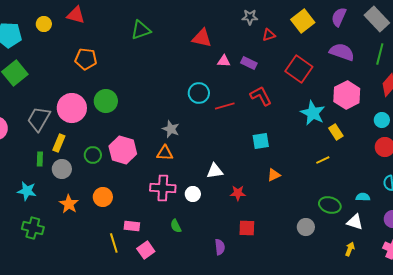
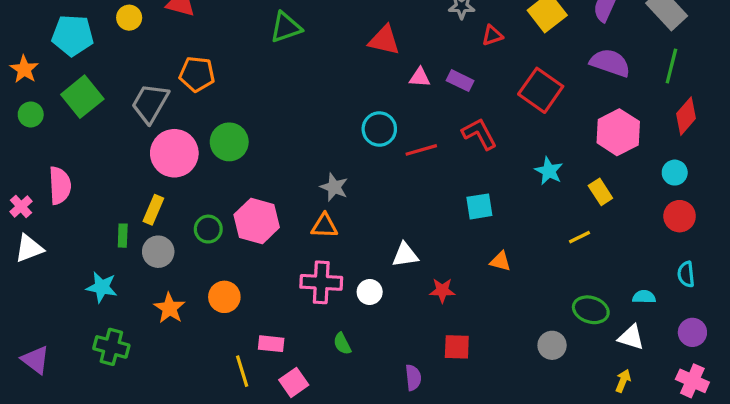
cyan star: (313, 113) -> (549, 171), moved, size x0.7
gray trapezoid: (39, 119) -> (150, 103), moved
orange triangle: (274, 175) -> (500, 261), turned 40

